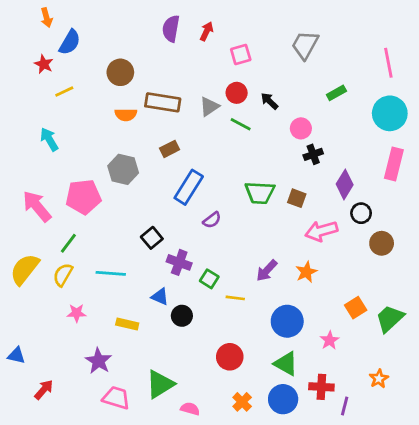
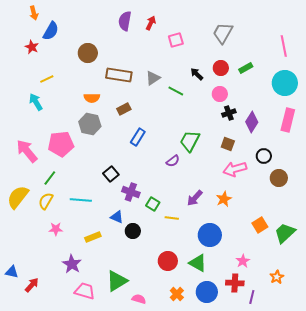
yellow line: (64, 91) -> (47, 79), moved
red circle: (237, 93) -> (221, 68), moved
orange semicircle: (126, 115) -> (92, 98), moved
purple diamond: (345, 184) -> (252, 122), moved
blue rectangle: (189, 187) -> (138, 137), size x0.7
green trapezoid: (260, 193) -> (190, 141), turned 115
brown square: (297, 198) -> (228, 144), moved
purple semicircle: (212, 220) -> (173, 161), moved
yellow rectangle: (127, 324) -> (93, 237), turned -35
pink star: (330, 340) -> (243, 261), moved
blue triangle: (16, 355) -> (12, 272), moved
green triangle: (286, 364) -> (198, 263), moved

